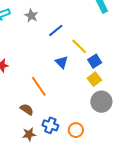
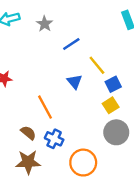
blue cross: (50, 125) -> (54, 139), moved
orange circle: (76, 130) -> (83, 163), size x1.5
brown star: (29, 134) -> (28, 162), size x1.5

